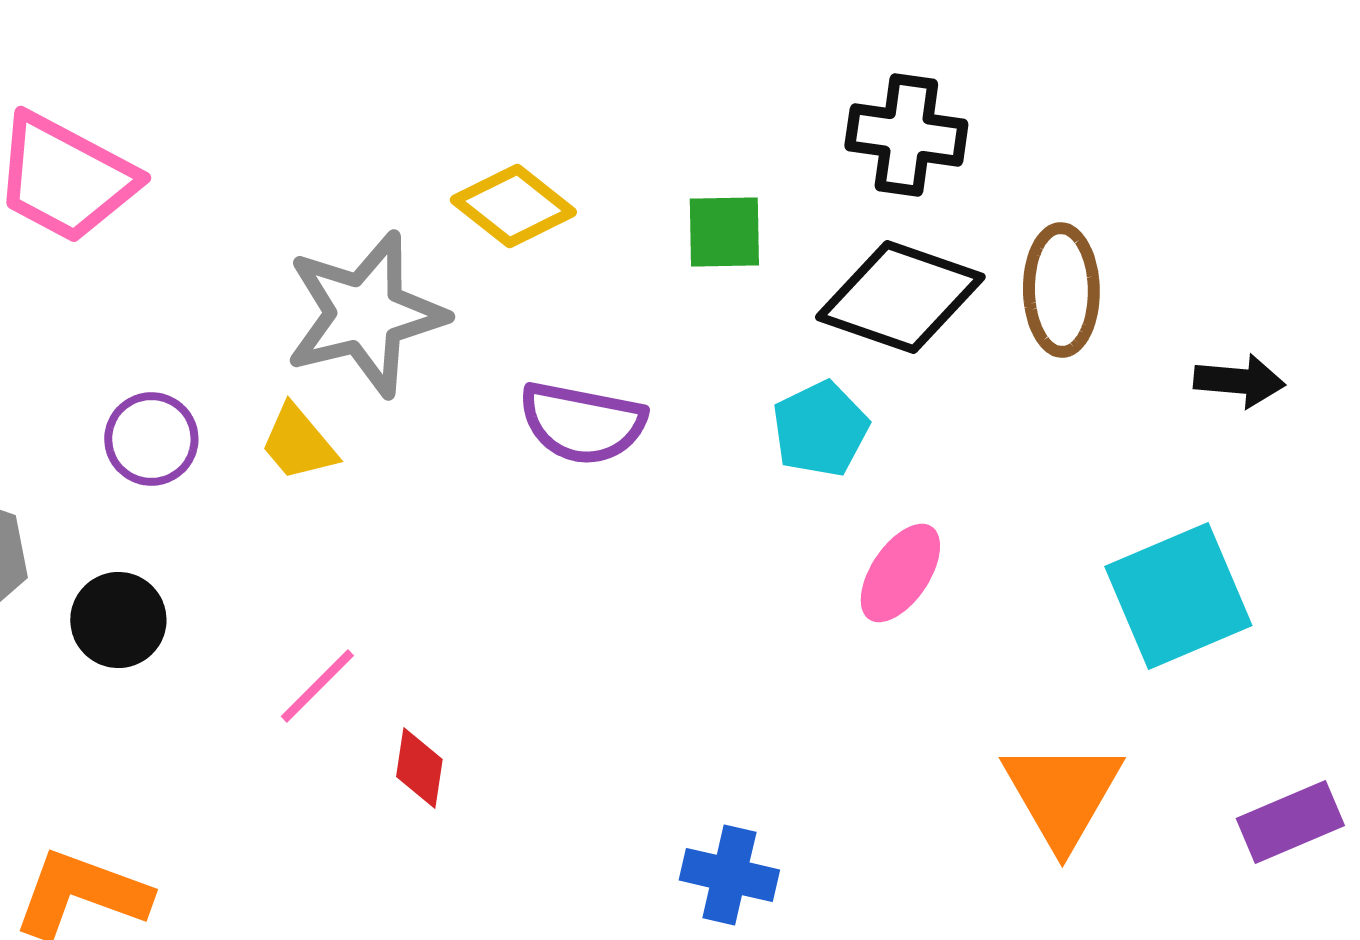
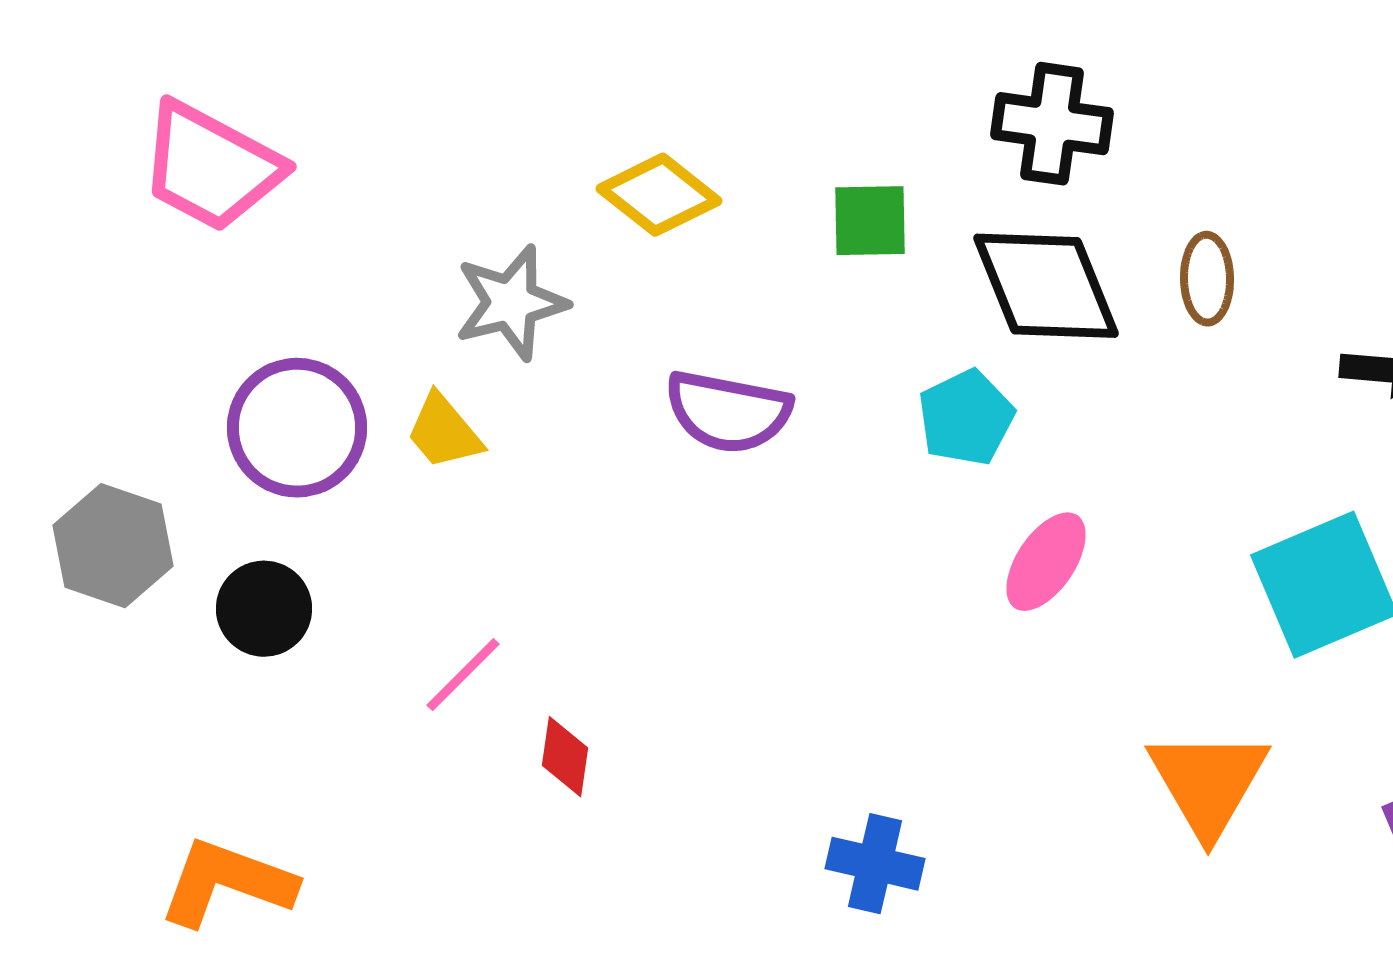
brown ellipse: (1061, 290) -> (1207, 279), size x0.7
black diamond: (900, 297) -> (1046, 286), turned 49
gray star: (365, 314) -> (511, 303), size x0.7
purple circle: (151, 439) -> (297, 428), size x1.5

